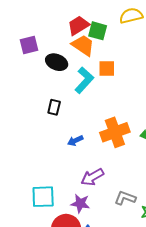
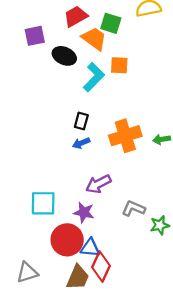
red trapezoid: (78, 25) -> (76, 16), moved
black rectangle: (54, 107) -> (81, 121), moved

